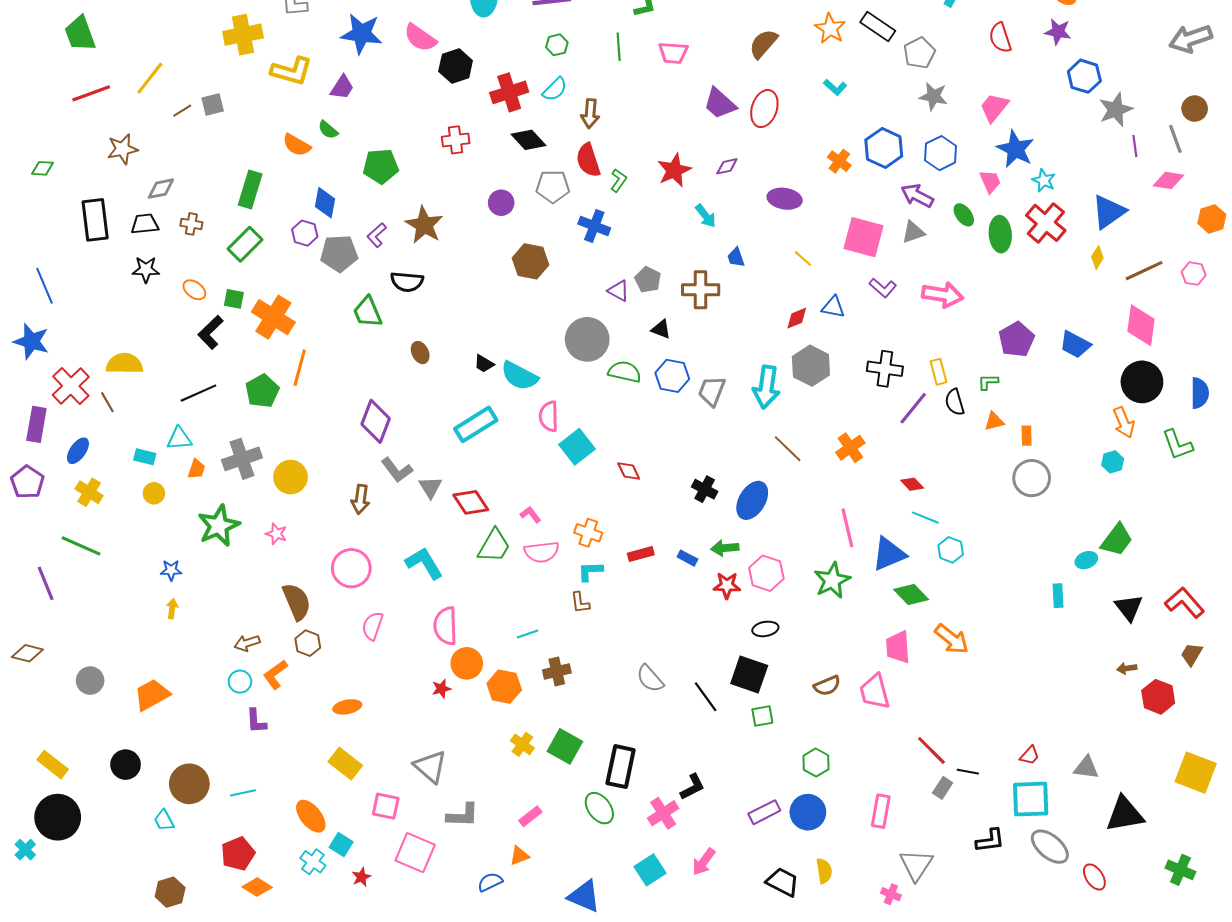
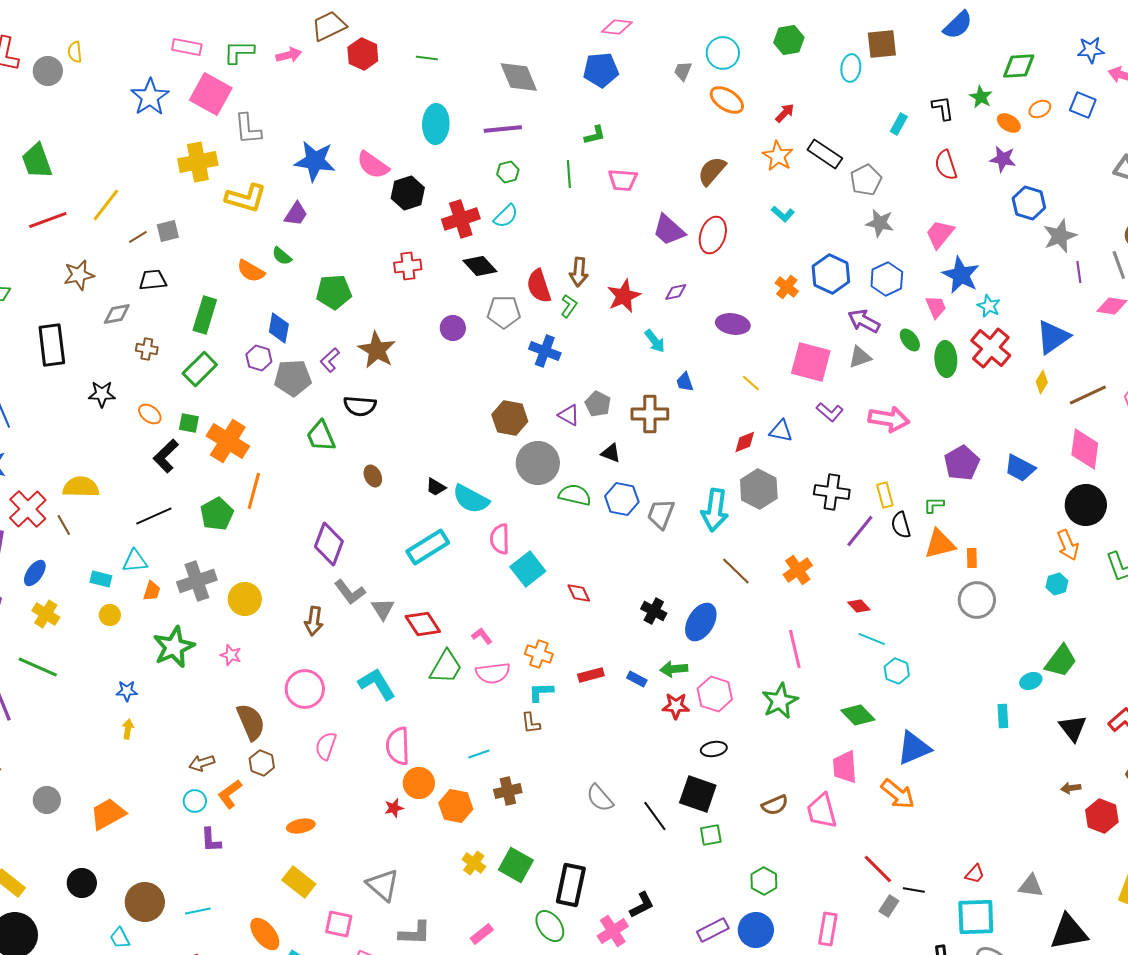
brown arrow: (590, 114) -> (579, 272), moved
black trapezoid: (145, 224) -> (153, 280), moved
brown hexagon: (530, 261) -> (510, 418), moved
orange triangle: (994, 421) -> (940, 544), size x1.6
blue triangle: (889, 554) -> (914, 748), moved
orange arrow: (952, 639) -> (898, 794), moved

